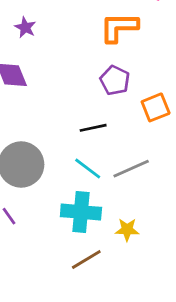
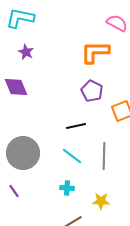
gray line: (131, 169) -> (104, 156), turned -64
cyan cross: (81, 212) -> (67, 188), size x0.5

